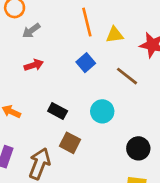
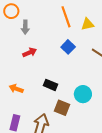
gray arrow: (31, 31) -> (25, 27), turned -48
cyan circle: (102, 111) -> (83, 94), moved

